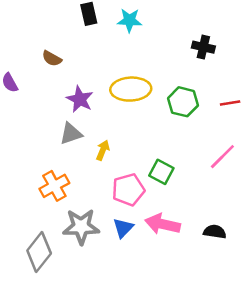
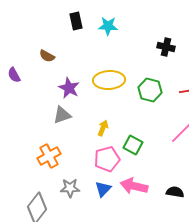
yellow arrow: (103, 150) -> (103, 128), moved
gray star: (81, 227) -> (70, 188), size x0.7

